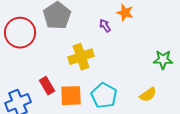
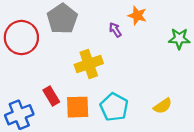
green star: (163, 60) -> (179, 39), moved

